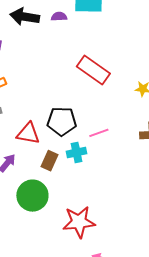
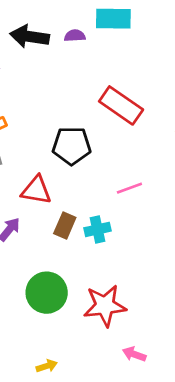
black pentagon: (62, 121) -> (72, 146), moved
cyan cross: (77, 152) -> (98, 229), moved
green circle: (32, 196) -> (47, 293), moved

